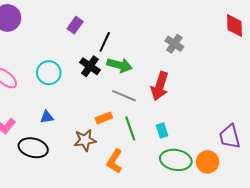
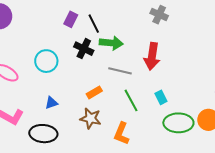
purple rectangle: (75, 25) -> (71, 19), moved
black line: (105, 42) -> (94, 24), turned -42
orange rectangle: (104, 118) -> (94, 92), moved
brown star: (85, 140) -> (91, 118), turned 30

